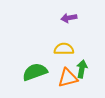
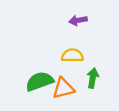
orange triangle: (68, 78) -> (63, 88), moved

